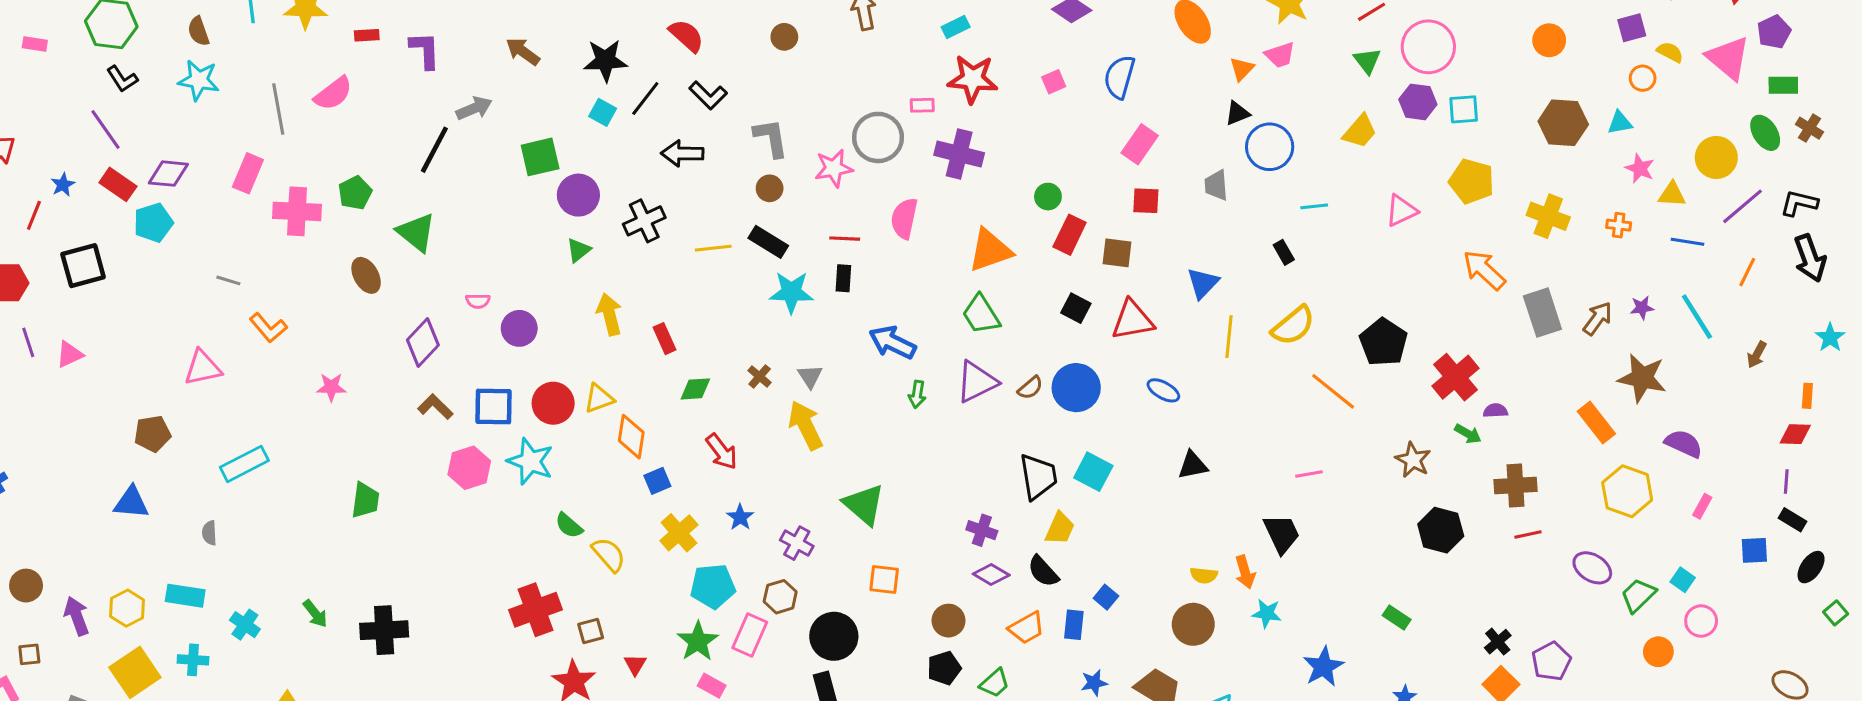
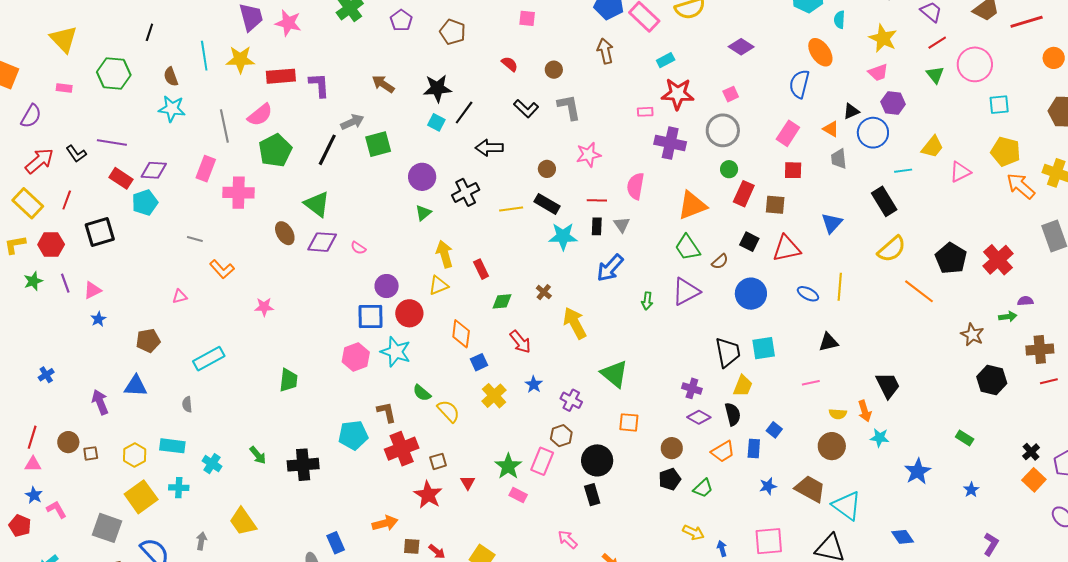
red rectangle: (367, 35) -> (281, 76), size x1.8
red semicircle: (686, 36) -> (510, 64), moved, size x0.7
orange triangle: (1242, 69) -> (831, 129), moved, turned -42
blue semicircle: (1119, 77) -> (799, 84), moved
black L-shape: (122, 79) -> (76, 154), moved
black L-shape: (708, 95) -> (526, 109), moved
purple hexagon: (1418, 102) -> (893, 103), moved
purple line: (106, 129) -> (112, 143), turned -44
yellow trapezoid: (1360, 131) -> (932, 147), moved
gray circle: (878, 137) -> (723, 130), moved
gray L-shape: (771, 138) -> (569, 107), moved
green square: (540, 157) -> (378, 144), moved
blue star: (63, 185) -> (98, 319), moved
green pentagon: (355, 193) -> (275, 150), moved, size x1.5
black rectangle: (1284, 252) -> (884, 201), size x1.8
orange arrow: (1484, 270) -> (1021, 186), moved
pink semicircle: (478, 301) -> (358, 248), turned 35
purple circle: (519, 328) -> (387, 286), moved
yellow line: (1229, 337) -> (840, 287), moved
purple diamond: (423, 342) -> (322, 242), moved, turned 52
blue arrow: (892, 342) -> (610, 268), moved, turned -72
pink triangle: (203, 368) -> (180, 297), size x0.6
gray triangle: (810, 376) -> (622, 225), moved
red cross: (1455, 377) -> (998, 260), moved
brown semicircle: (1030, 388) -> (720, 262), moved
yellow triangle: (599, 398) -> (439, 285), moved
brown L-shape: (435, 407) -> (386, 412), moved, turned 35
green arrow: (1468, 434) -> (1008, 317), turned -36
cyan square: (1093, 472) -> (764, 348), turned -35
pink line: (1309, 474) -> (811, 383), moved
black semicircle: (1043, 571) -> (733, 414), turned -150
cyan pentagon: (713, 586) -> (353, 435), moved
purple arrow: (77, 616) -> (100, 402), moved
brown square: (29, 654) -> (91, 453), moved

